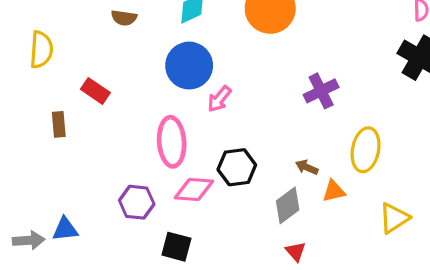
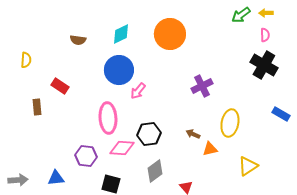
yellow semicircle: (41, 50) -> (26, 60), size x0.7
gray diamond: (288, 205) -> (155, 171), moved
blue triangle: (65, 229) -> (56, 178), moved

